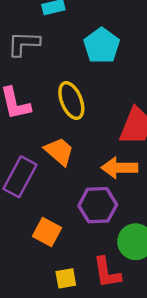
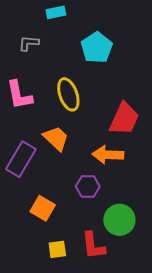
gray L-shape: (24, 44) -> (29, 43), size x0.7
purple hexagon: (98, 205) -> (88, 187), size x0.7

